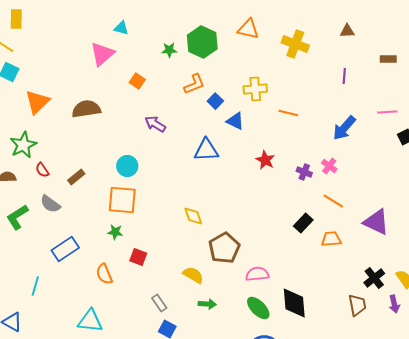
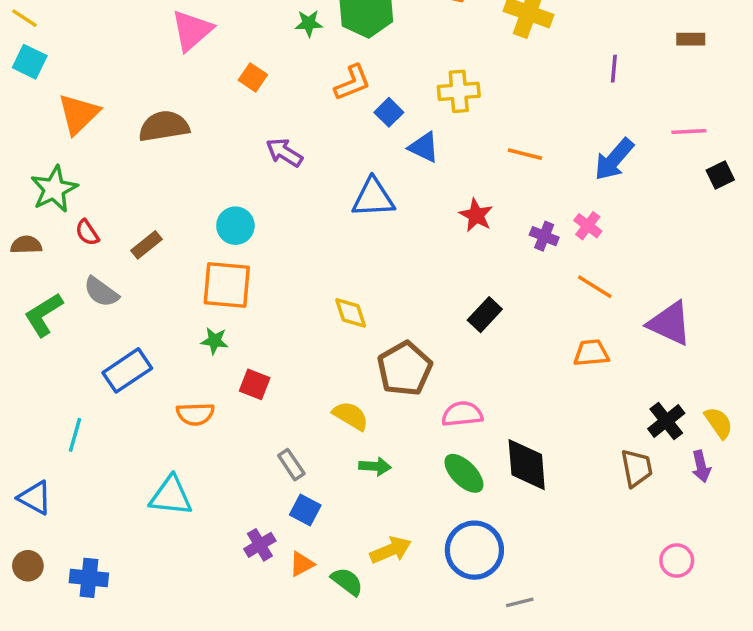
orange line: (288, 113) -> (525, 154), moved
black rectangle: (303, 223) -> (485, 315), moved
orange semicircle: (104, 274) -> (195, 414), turned -70

